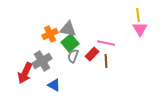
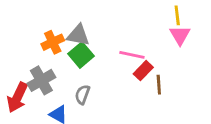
red rectangle: (92, 54) -> (143, 71), moved
gray semicircle: (73, 56) -> (82, 95), moved
brown line: (106, 61) -> (159, 85), moved

